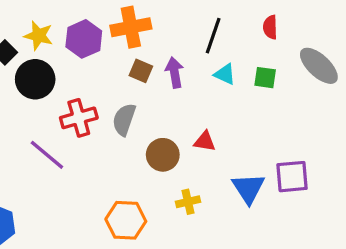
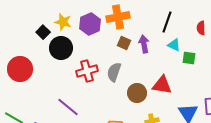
red semicircle: (270, 27) -> (201, 28), moved
green square: (265, 78) -> (189, 58), moved
red triangle: (205, 141) -> (162, 85), size x1.5
purple line: (47, 155) -> (68, 107), moved

